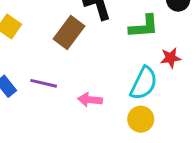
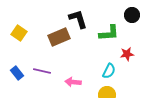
brown rectangle: (69, 32) -> (59, 37), turned 30
cyan semicircle: (144, 83) -> (109, 71), size x0.7

